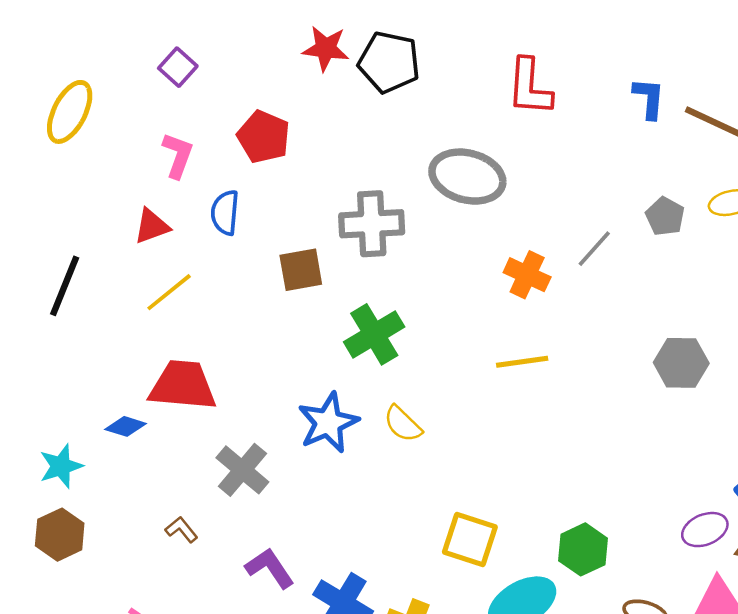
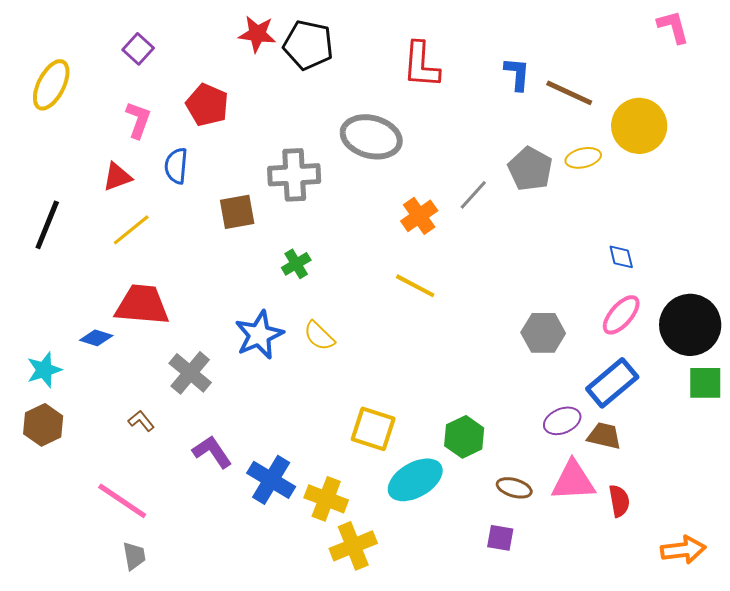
gray pentagon: (665, 216) -> (530, 169), size x1.4
orange cross: (527, 275) -> (419, 216), turned 30
green cross: (374, 334) -> (296, 264), size x0.6
yellow line: (522, 362) -> (415, 286), turned 36
gray hexagon: (681, 363) -> (543, 333), moved

